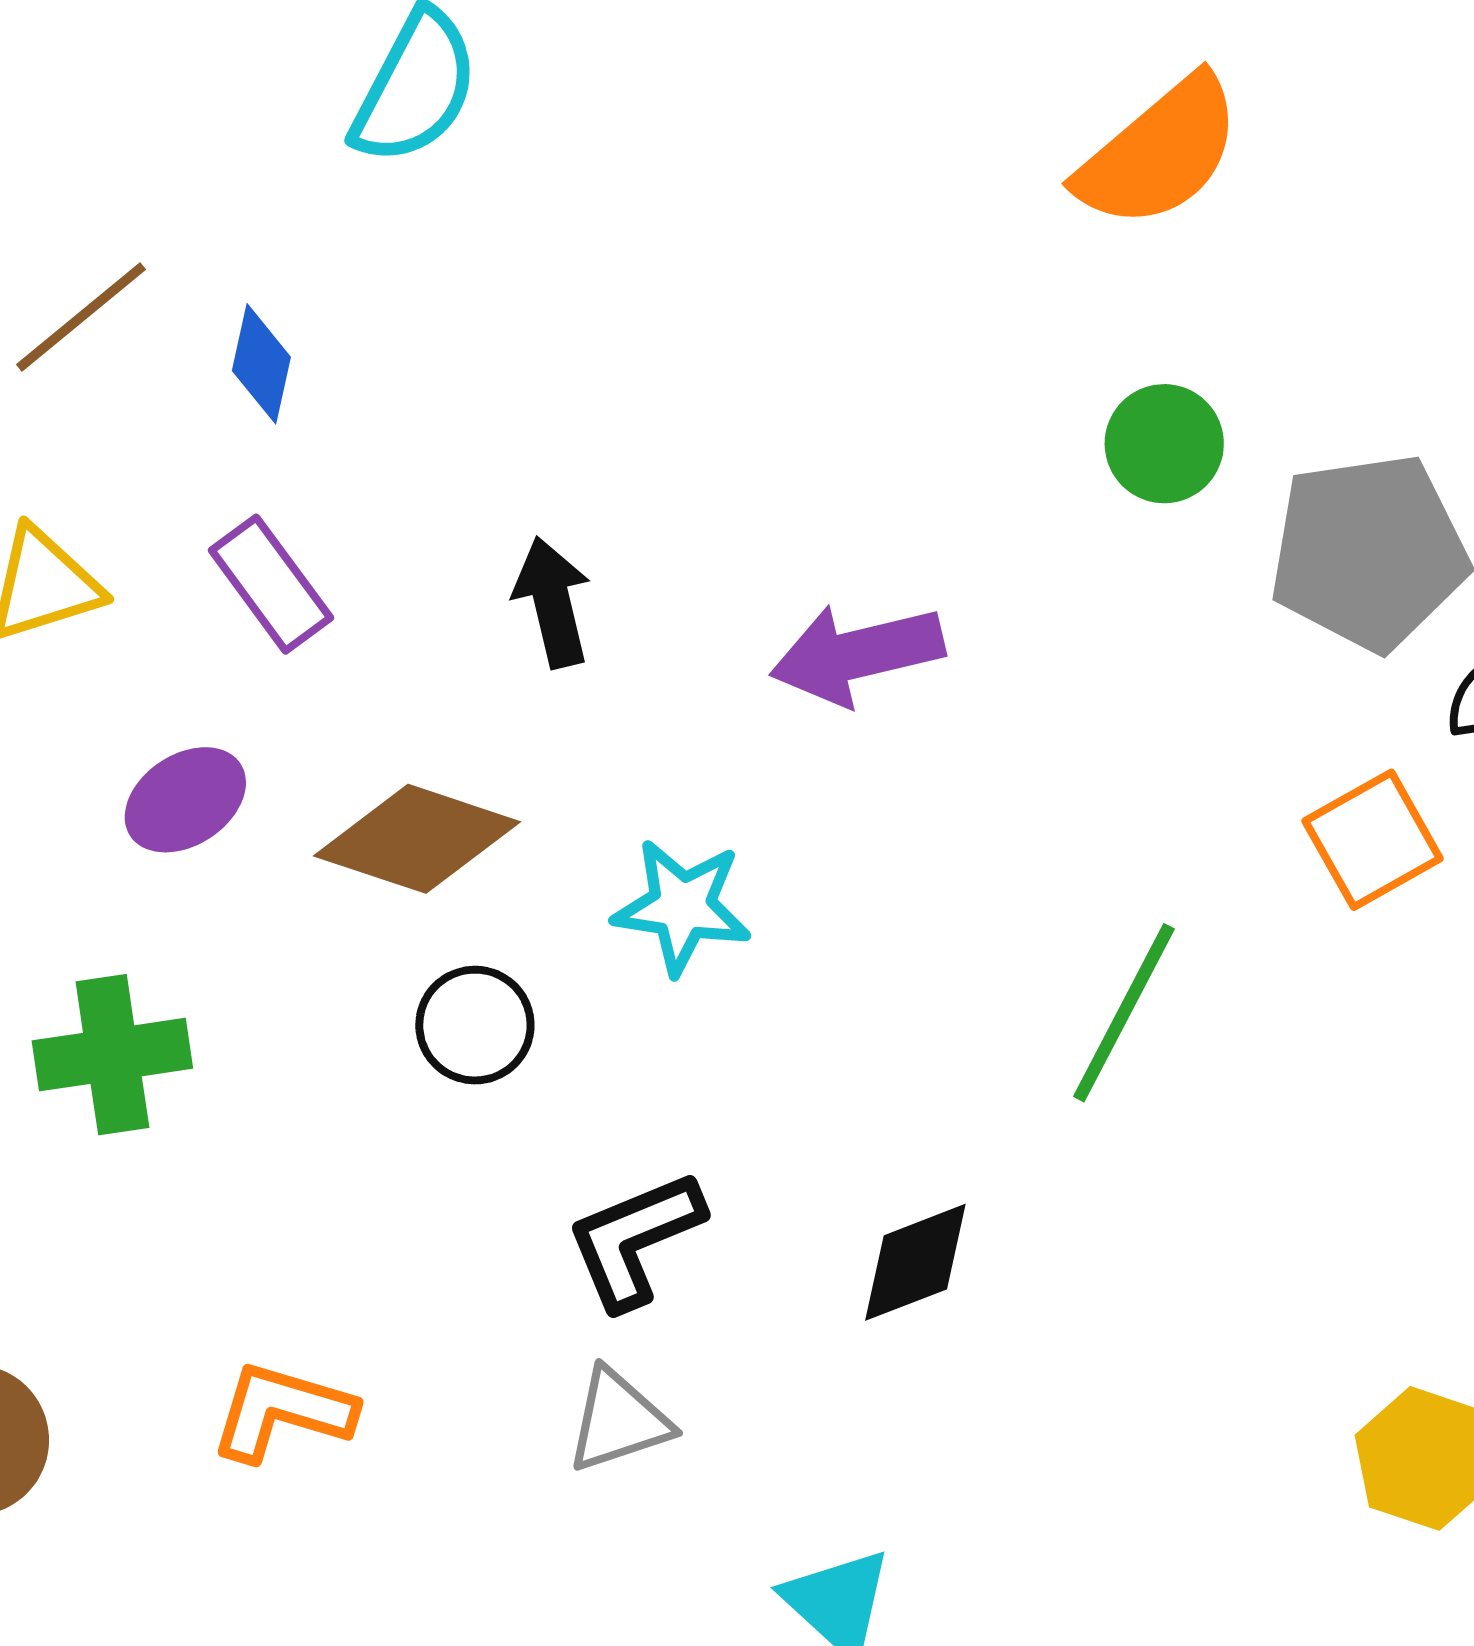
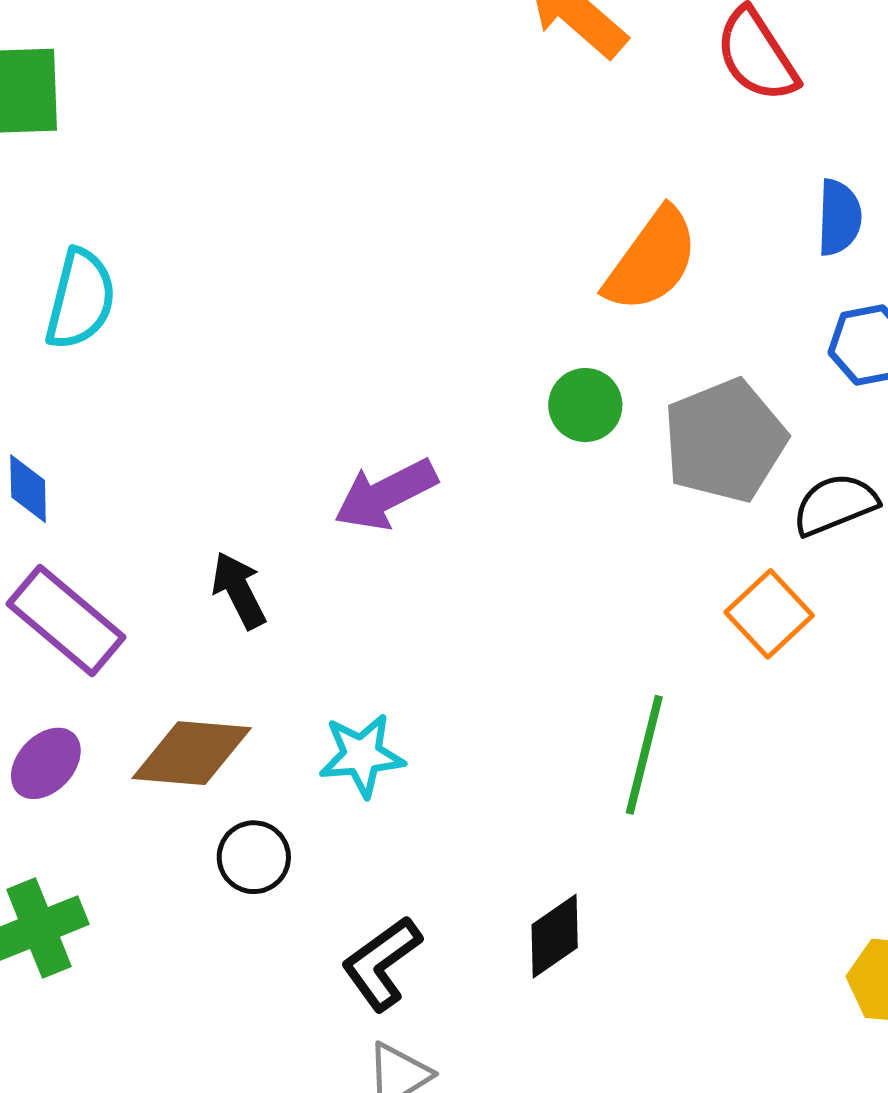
orange semicircle: (1159, 153) -> (652, 260), moved
purple rectangle: (271, 584) -> (66, 620), size x1.4
purple arrow: (857, 654) -> (386, 494), moved

